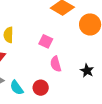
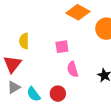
pink square: (46, 41) -> (62, 47), turned -32

